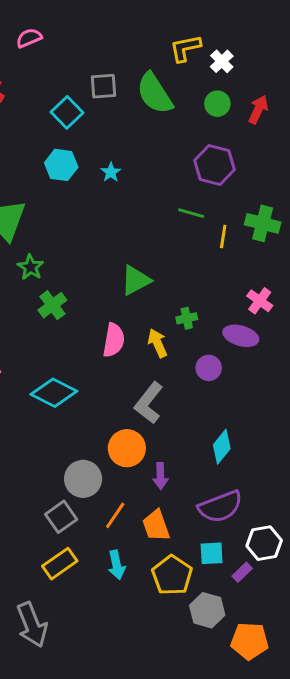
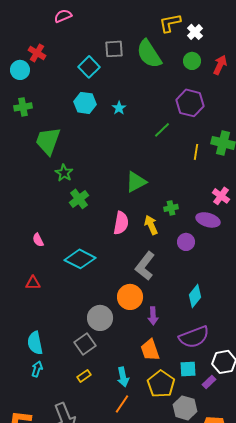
green line: (191, 213) -> (162, 130), moved, turned -60
orange line: (115, 515) -> (122, 404), moved
yellow rectangle: (60, 564) -> (84, 376), size x0.6

